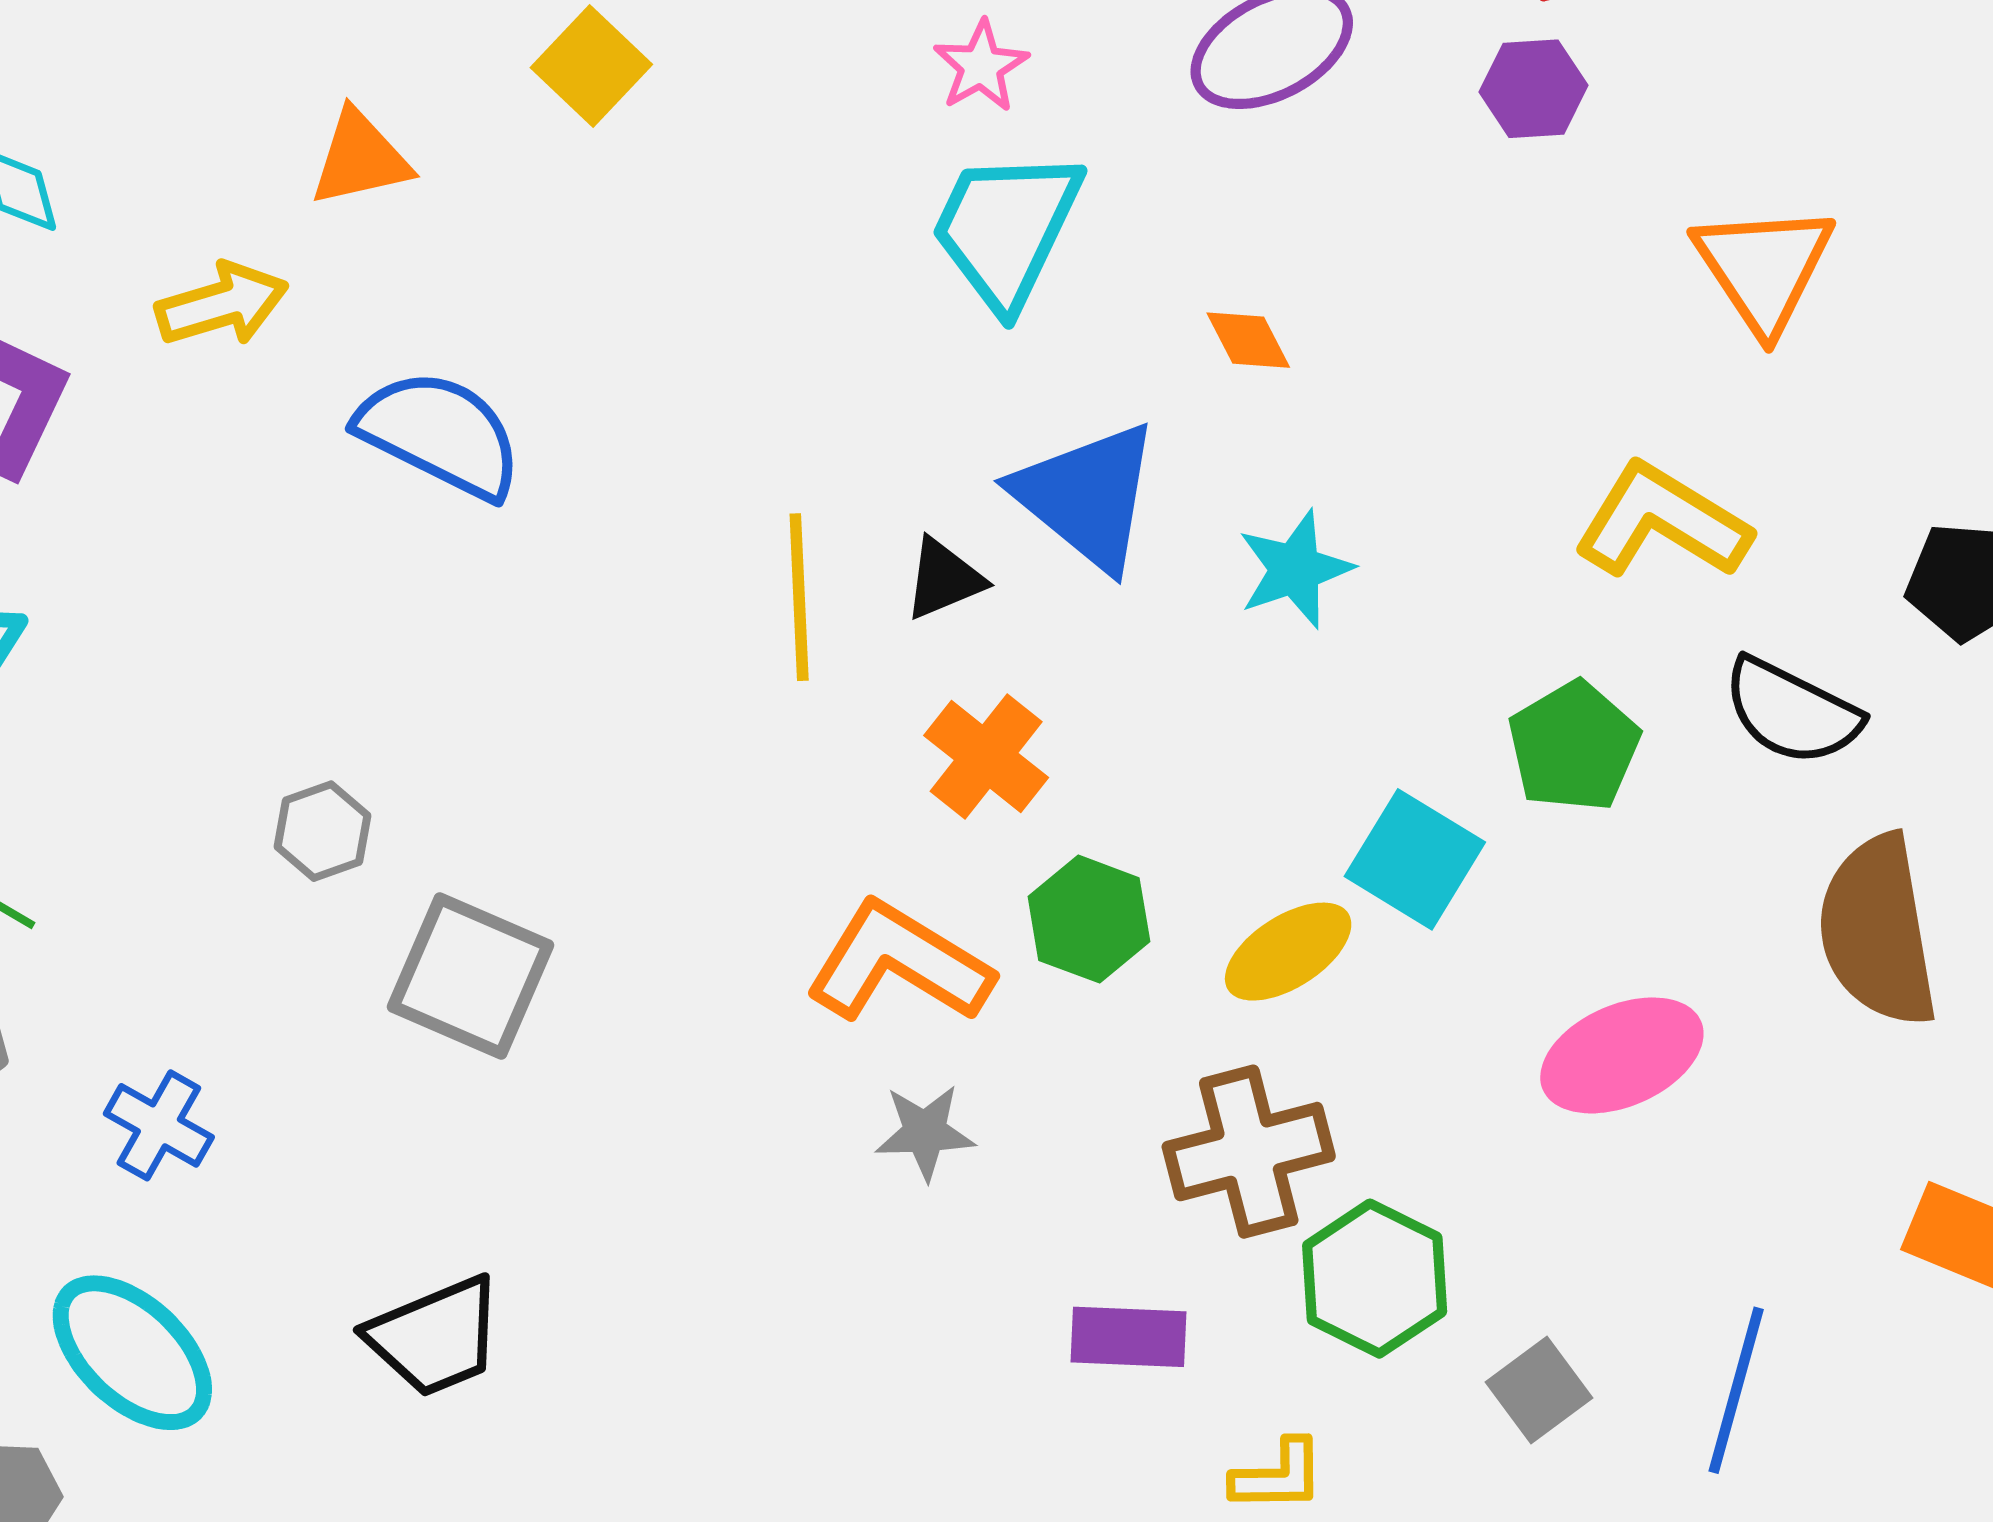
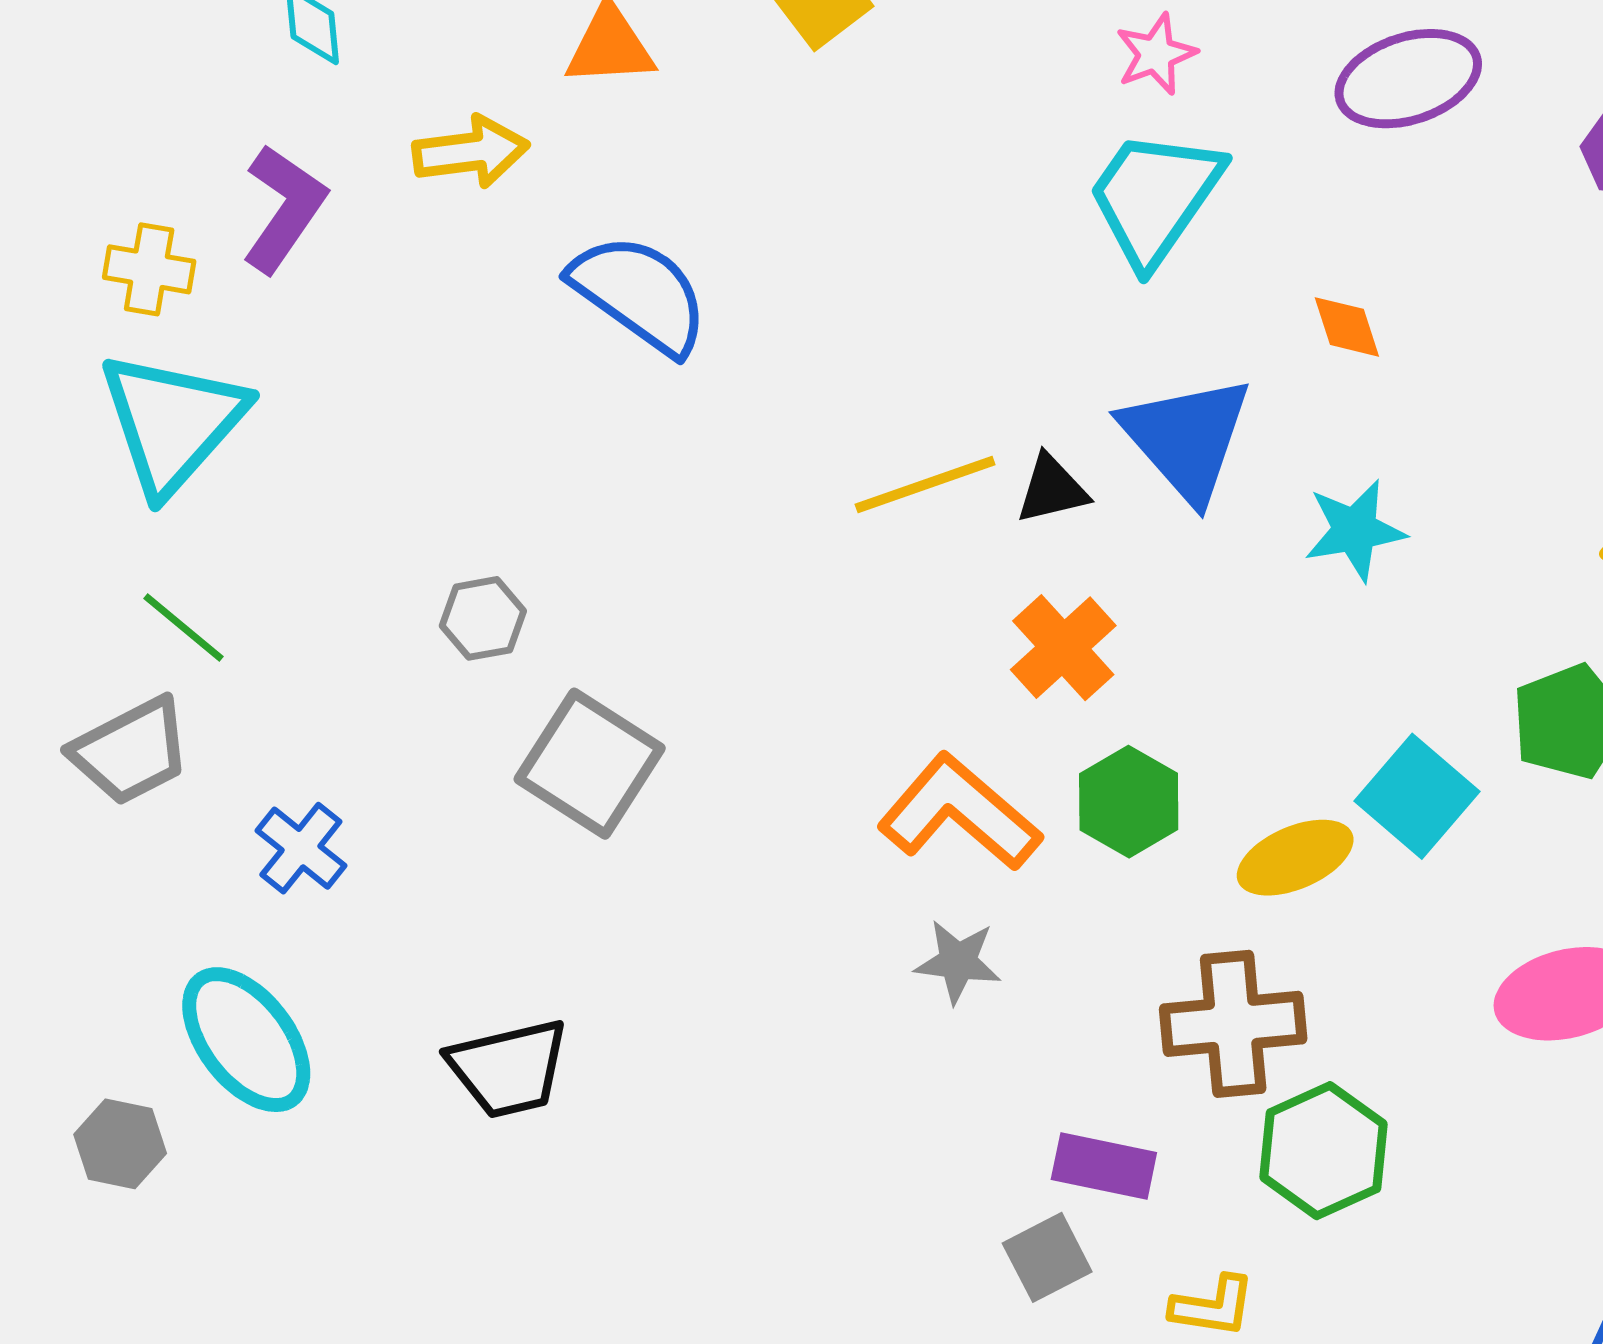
yellow line: (799, 597) -> (925, 484), turned 64
gray square: (1539, 1390) -> (1047, 1257), moved

